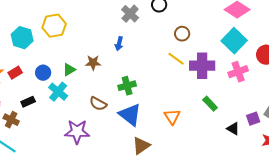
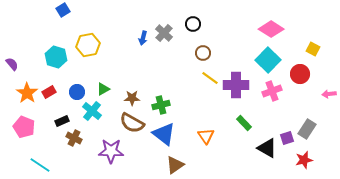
brown circle: (182, 34) -> (203, 53), moved
blue arrow: (119, 44) -> (143, 38), moved
brown star: (93, 63) -> (132, 98), moved
brown semicircle: (98, 104) -> (132, 123), size x1.4
brown cross: (11, 120) -> (74, 138), moved
black triangle: (233, 129) -> (267, 148), size x1.5

